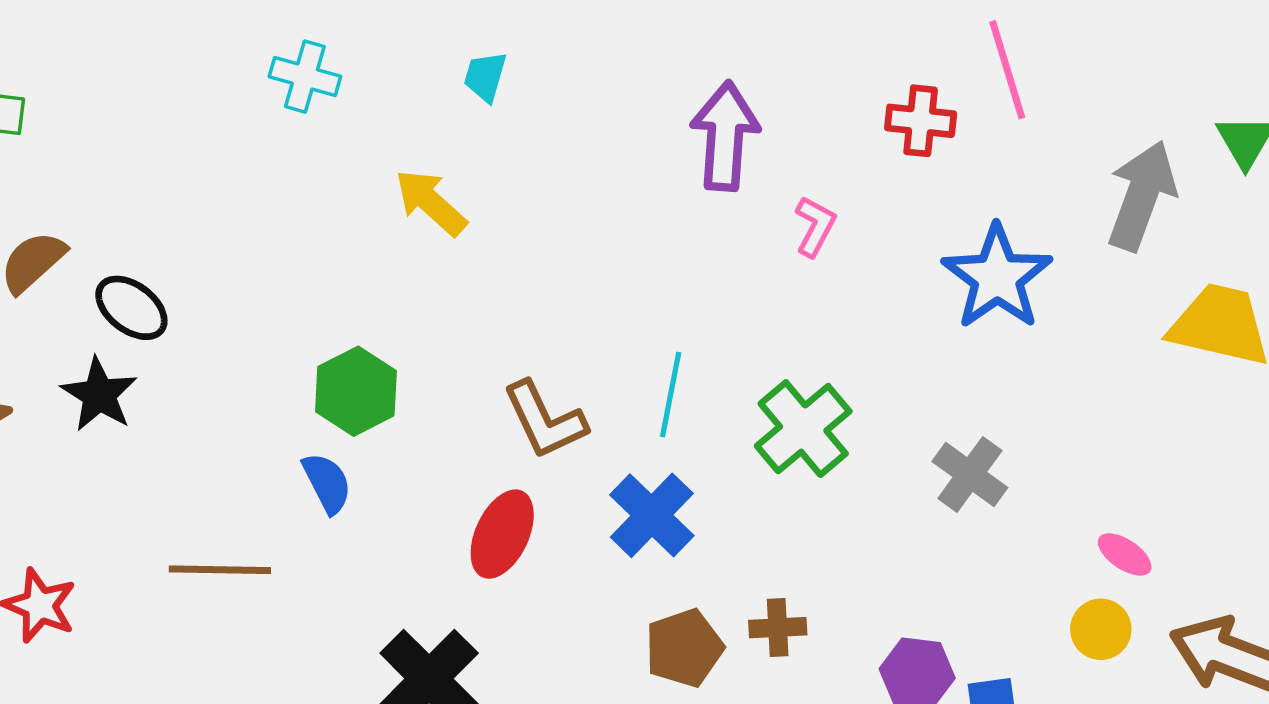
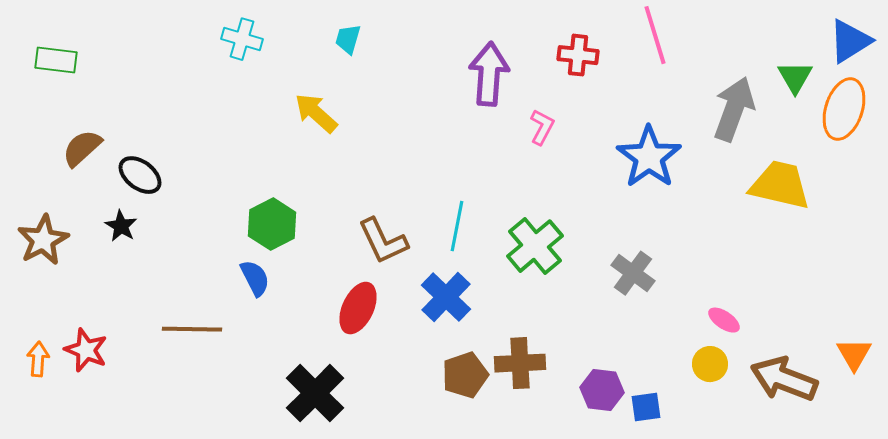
red cross: (921, 121) -> (578, 55), moved
black star: (99, 395) -> (121, 226), size x0.7
brown cross: (778, 628) -> (520, 363), size x1.5

